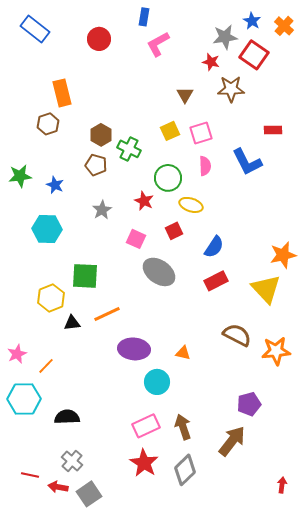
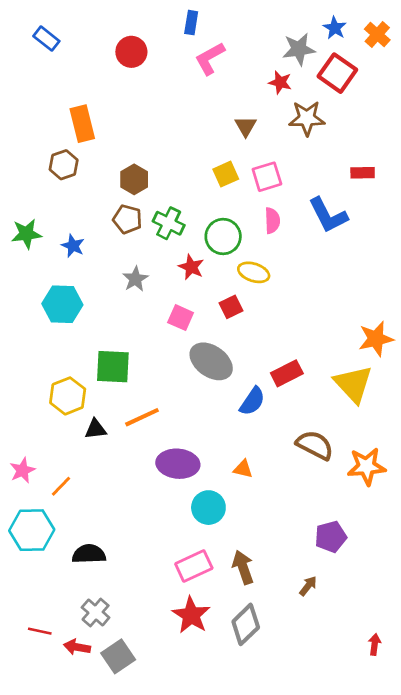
blue rectangle: (35, 29) -> (46, 39), size x0.7
green cross: (129, 149) -> (169, 223), moved
blue semicircle: (214, 247) -> (252, 401), moved
brown arrow: (232, 441) -> (308, 586), size x0.5

